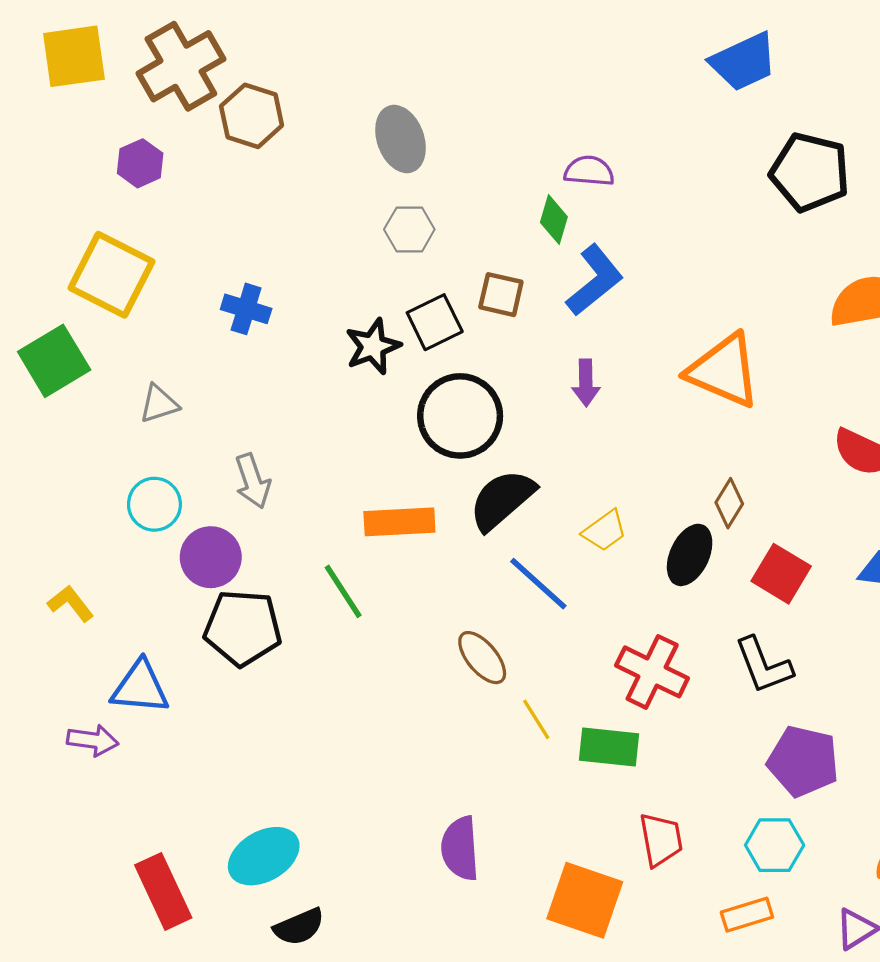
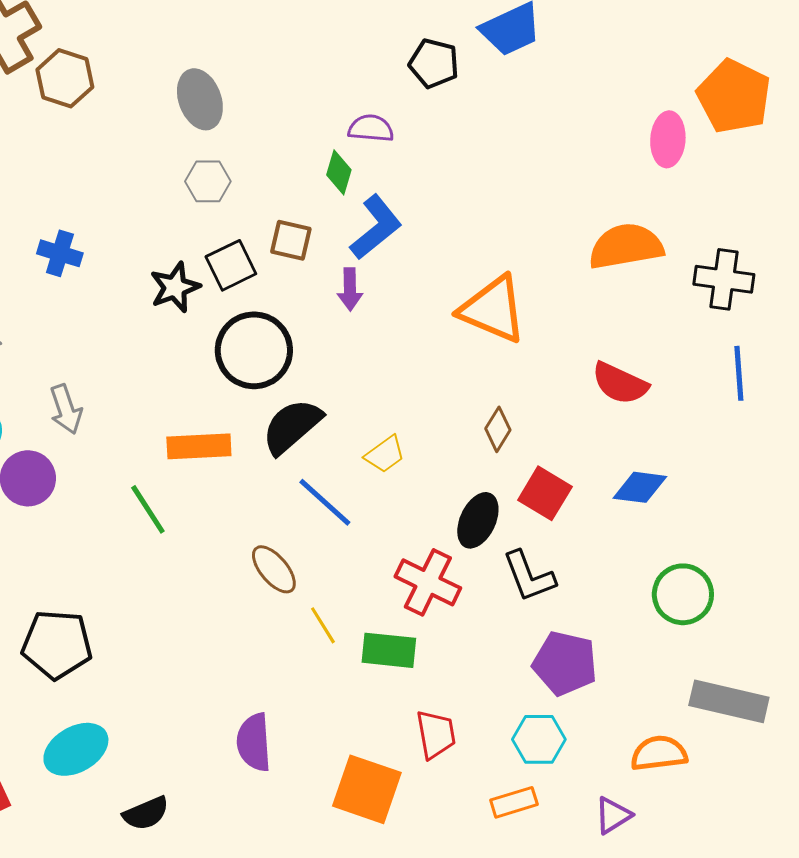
black pentagon: (810, 172) -> (434, 63), moved, size x0.7
purple arrow: (586, 383) -> (350, 289), moved
black ellipse: (690, 555) -> (478, 520), moved
black pentagon: (243, 628) -> (57, 644), moved
black semicircle: (299, 927) -> (146, 813), moved

